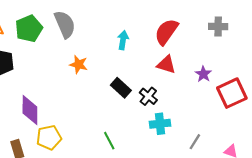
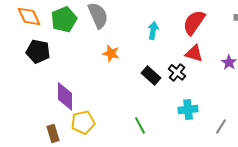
black cross: (148, 96) -> (177, 72), moved

